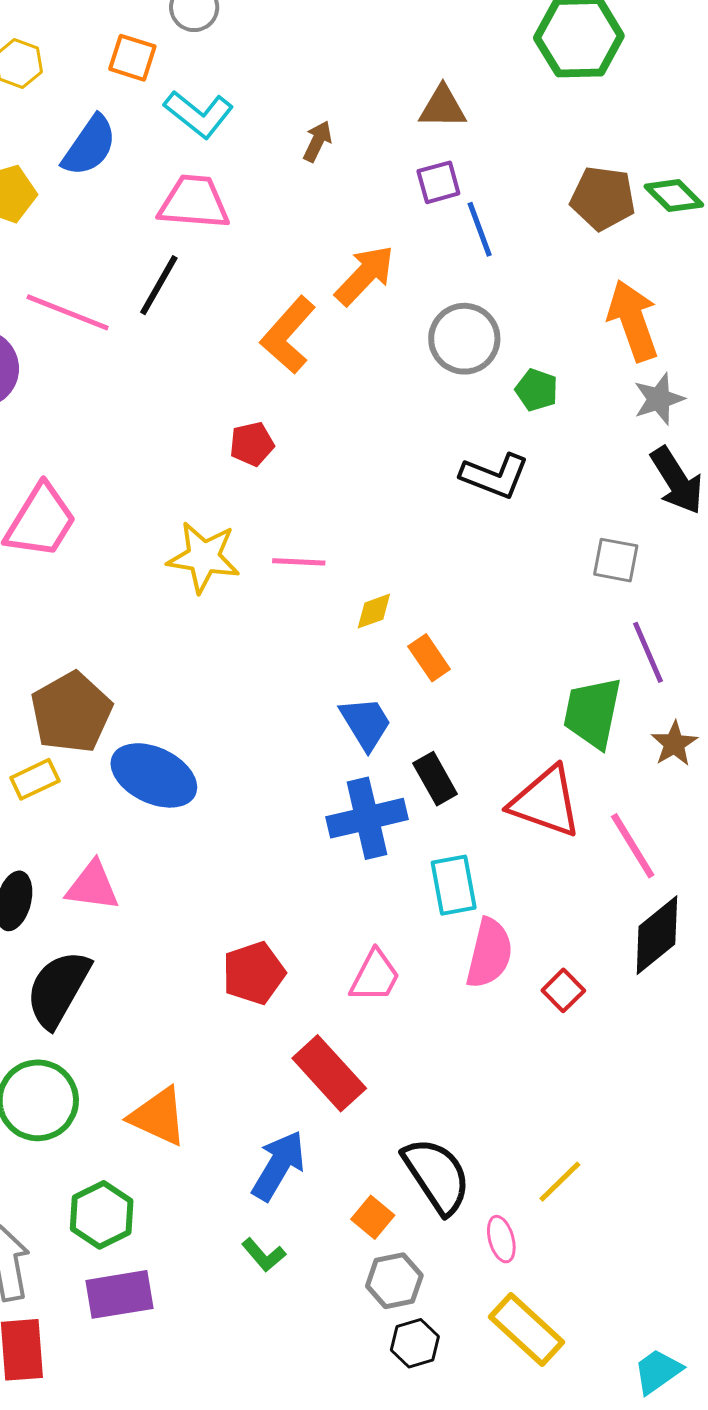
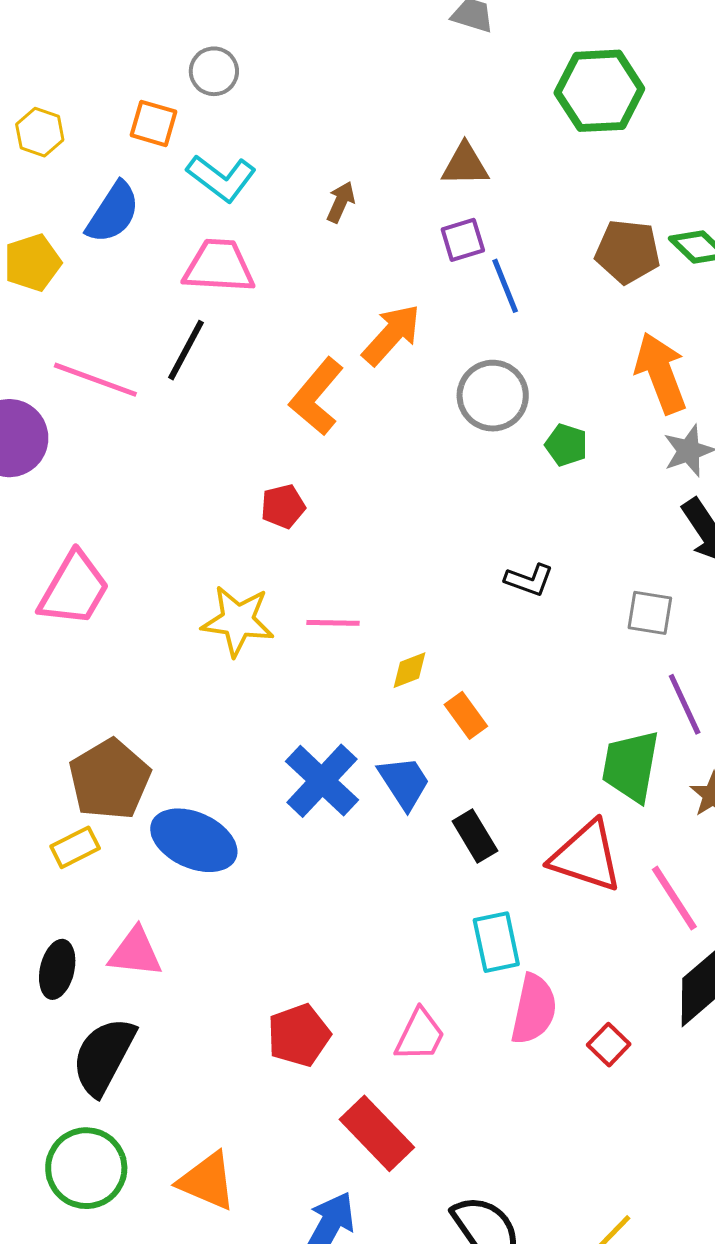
black L-shape: (495, 476) -> (529, 580), moved, size x0.7
blue cross: (367, 818) -> (322, 781), moved, turned -32

